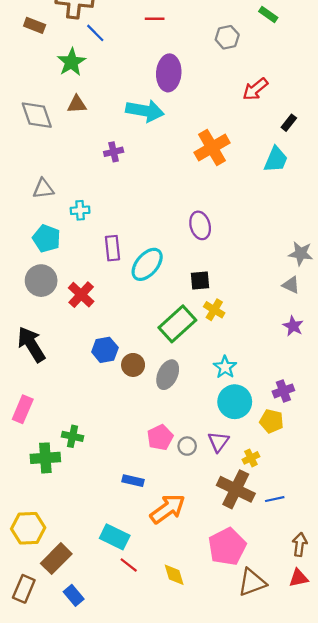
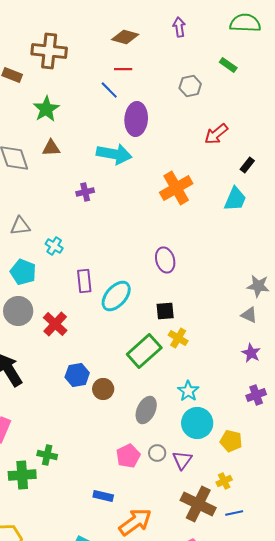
blue line: (95, 33) -> (109, 90), moved
cyan cross: (80, 210) -> (54, 246), turned 36
gray ellipse: (168, 375) -> (146, 410), moved
purple cross: (283, 391) -> (256, 395), moved
gray circle: (187, 446) -> (157, 453), moved
yellow cross: (251, 458) -> (224, 481), moved

